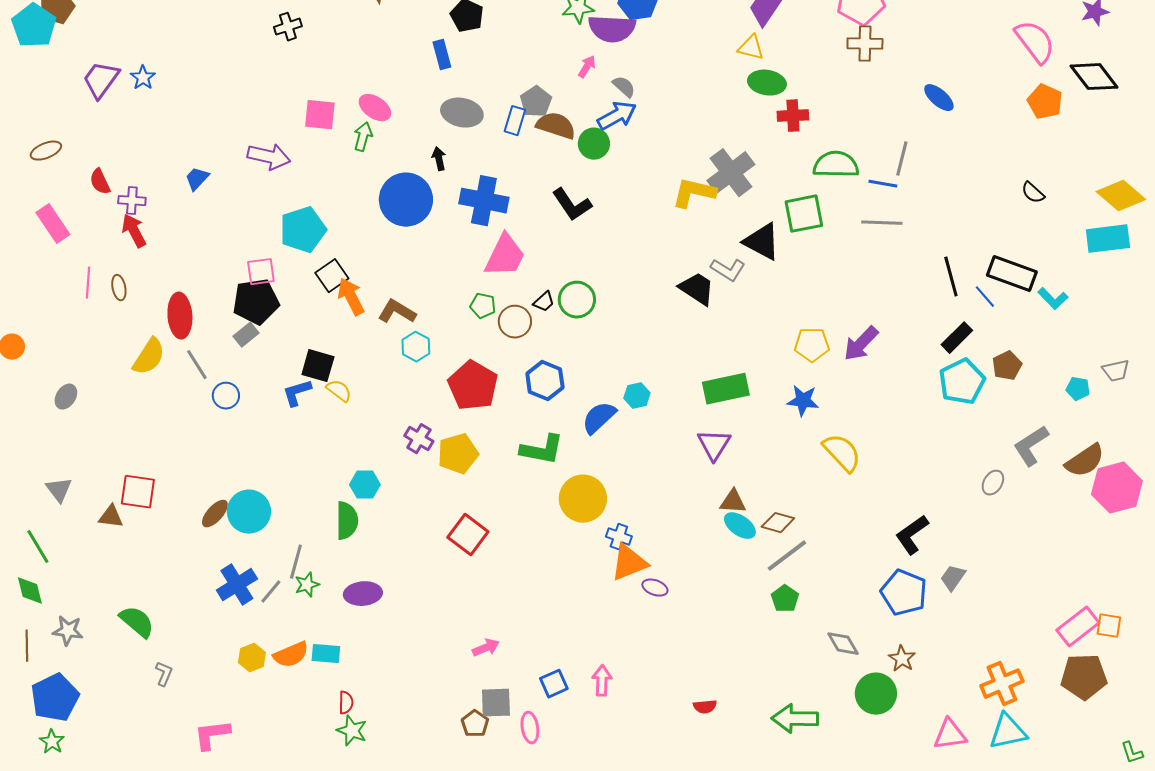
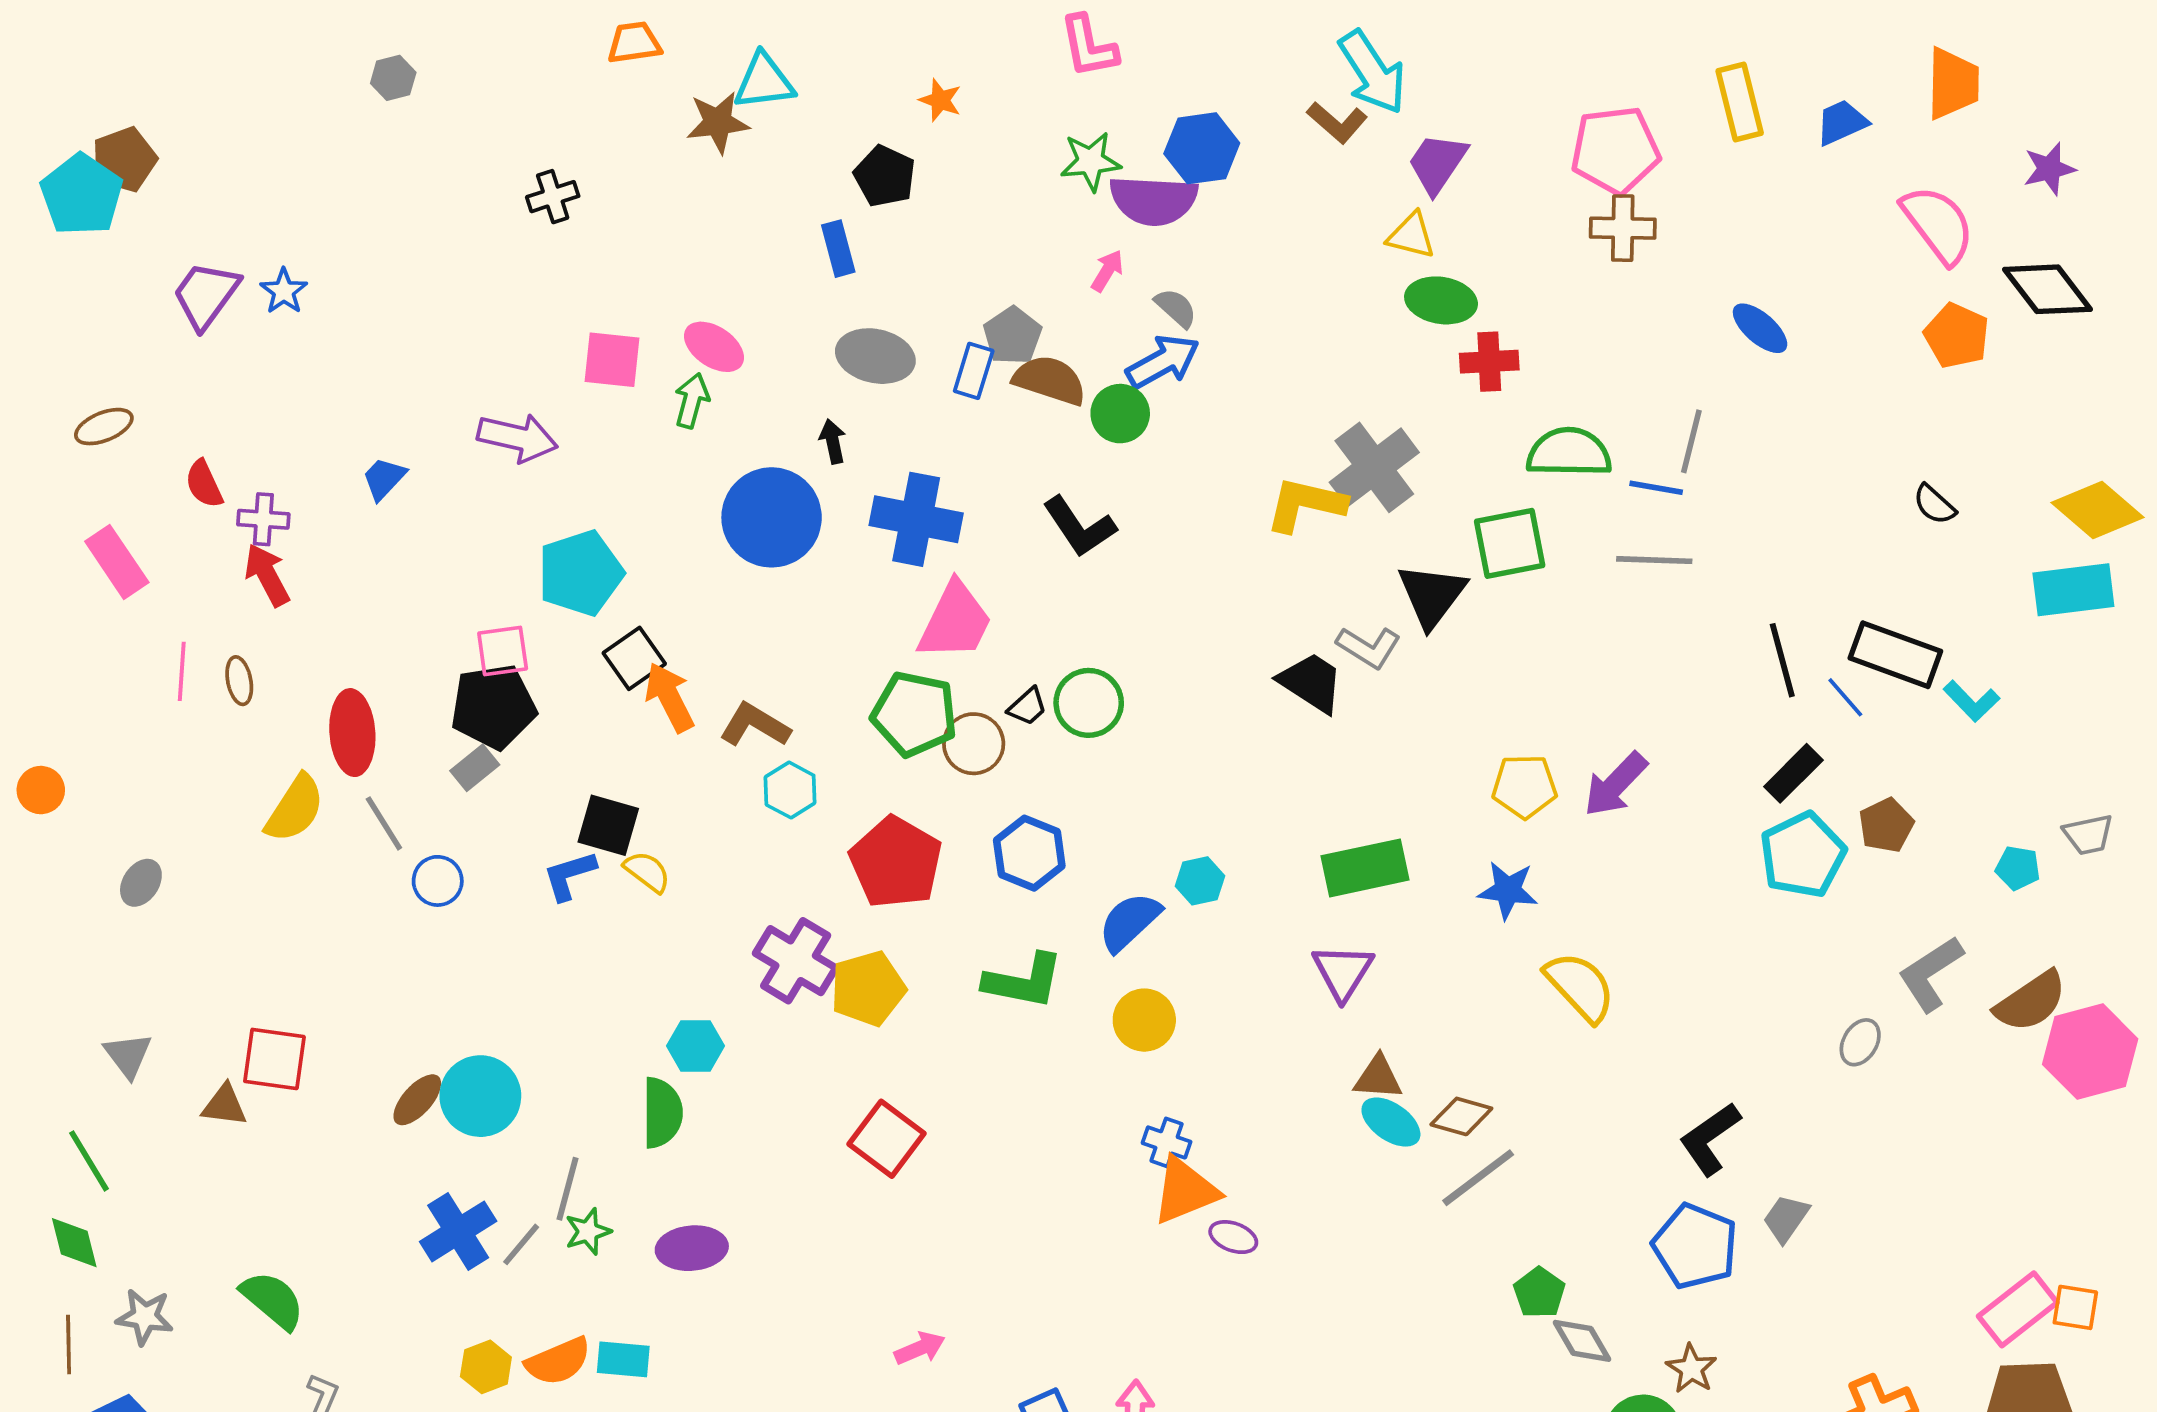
black triangle: (762, 242) -> (1432, 595), turned 39
green pentagon: (483, 306) -> (914, 714), size x1.8
purple cross: (419, 439) -> (796, 961), size x1.5
yellow circle: (583, 499) -> (1144, 1020), moved, size x0.7
green pentagon: (785, 599) -> (1539, 1293), moved

